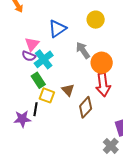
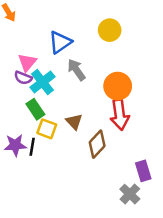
gray arrow: (83, 50) -> (76, 70), moved
purple star: (22, 119) -> (15, 145), moved

